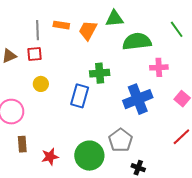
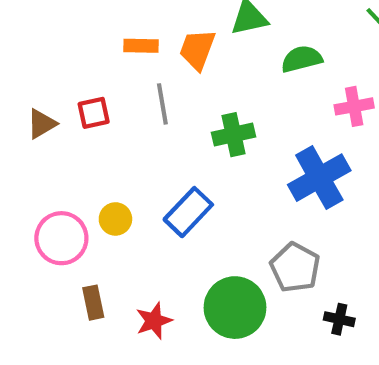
gray line: (37, 30) -> (162, 104), moved
green semicircle: (137, 42) -> (302, 59), size x0.7
yellow circle: (41, 84) -> (115, 219), moved
blue rectangle: (80, 96) -> (188, 212), moved, turned 35

